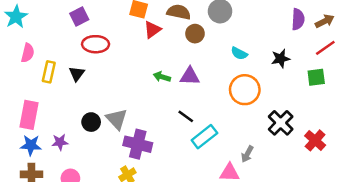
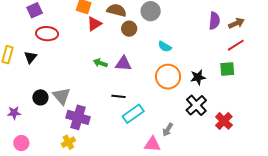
black star: (281, 59) -> (198, 77), moved
black line: (186, 116) -> (119, 96), turned -32

